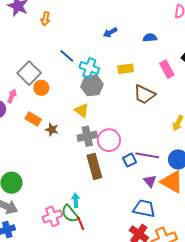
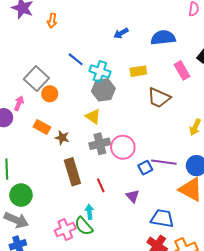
blue semicircle: (150, 38) -> (163, 38), size x1.6
brown rectangle: (94, 166) -> (72, 172), moved
purple triangle: (150, 181) -> (133, 196), moved
red line: (81, 223) -> (101, 185), moved

